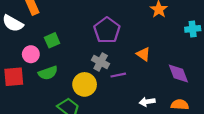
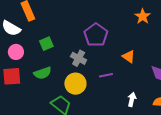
pink circle: (31, 54) -> (16, 52), moved
gray cross: (101, 62) -> (79, 58), moved
white arrow: (147, 102) -> (132, 99), turned 112

